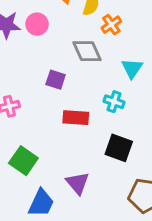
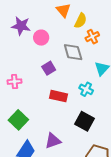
pink circle: (37, 24) -> (41, 38), moved
purple square: (56, 80) -> (49, 68), turned 32
purple triangle: (78, 183) -> (53, 141), turned 42

